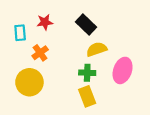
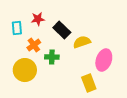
black rectangle: (86, 25) -> (62, 30), moved
green cross: (87, 73) -> (52, 57), moved
yellow rectangle: (87, 96) -> (89, 83), moved

